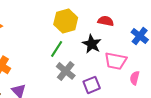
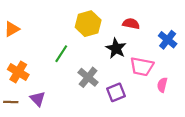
green line: (57, 49) -> (61, 54), moved

